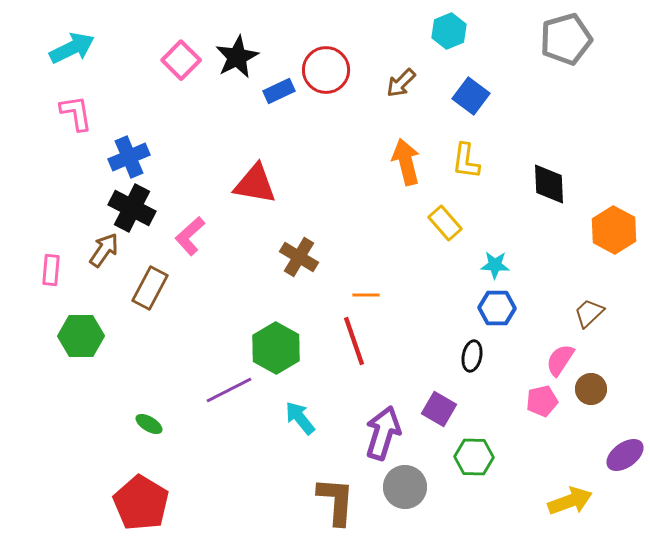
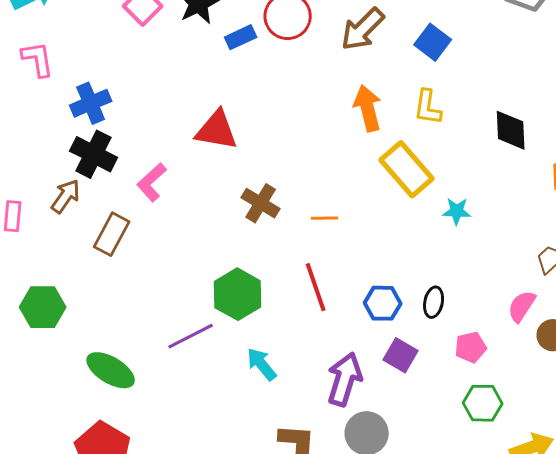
brown arrow: (401, 83) -> (363, 29), size x1.5
yellow rectangle: (445, 223) -> (407, 169), size x1.6
orange line: (366, 295) -> (325, 218), moved
blue hexagon: (497, 308) -> (383, 303), moved
green hexagon: (81, 336) -> (43, 307), moved
pink pentagon: (542, 401) -> (471, 347), moved
green ellipse: (149, 424) -> (111, 370), size x1.8
green hexagon: (474, 457) -> (483, 403), moved

